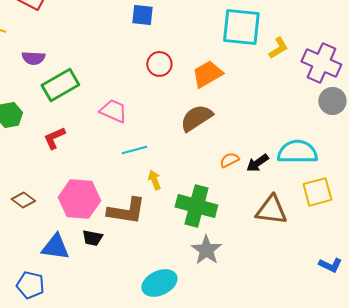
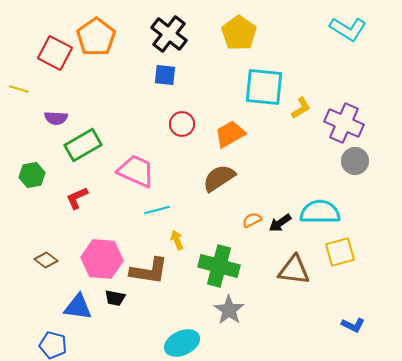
pink trapezoid: (113, 111) -> (136, 171), size x1.4

